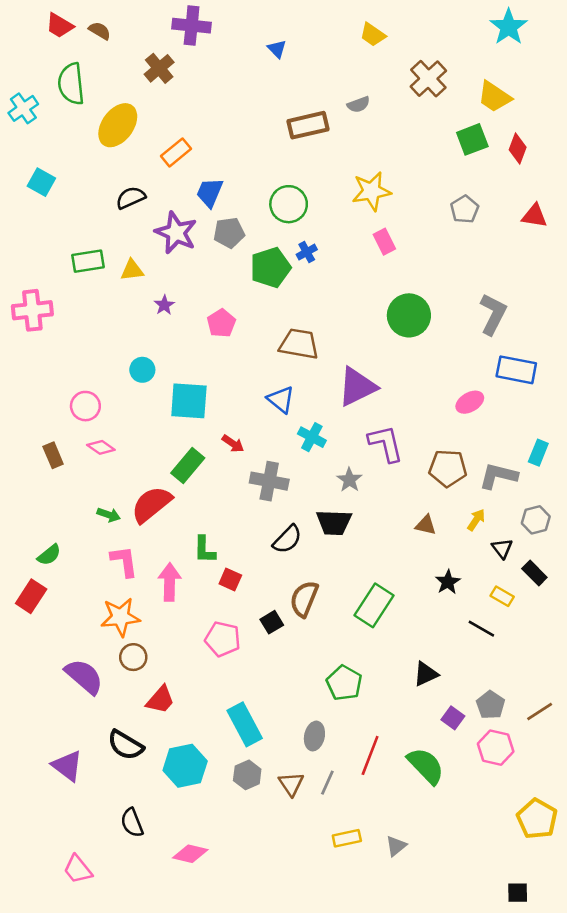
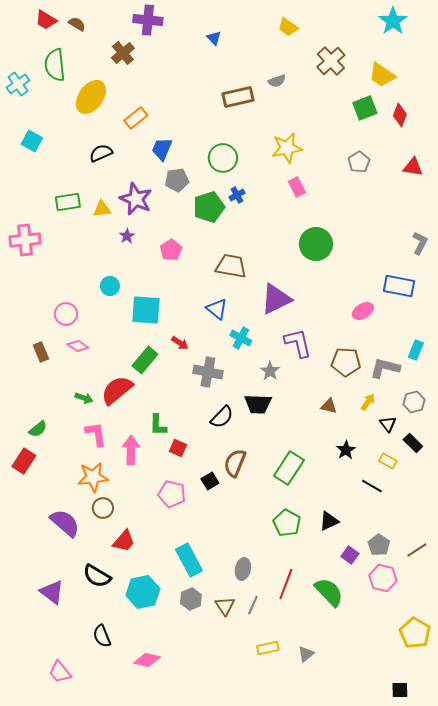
purple star: (176, 233) -> (136, 199), moved
gray L-shape: (493, 314) -> (420, 243), moved, size x0.7
green pentagon: (344, 683) -> (287, 523), moved

